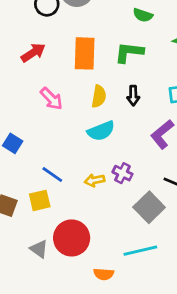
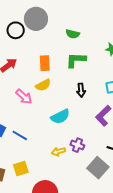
green semicircle: (143, 15) -> (73, 34), moved
orange rectangle: (85, 53) -> (45, 63), size x0.7
yellow semicircle: (99, 96) -> (43, 85), moved, turned 56
blue line: (52, 175) -> (20, 135), moved

